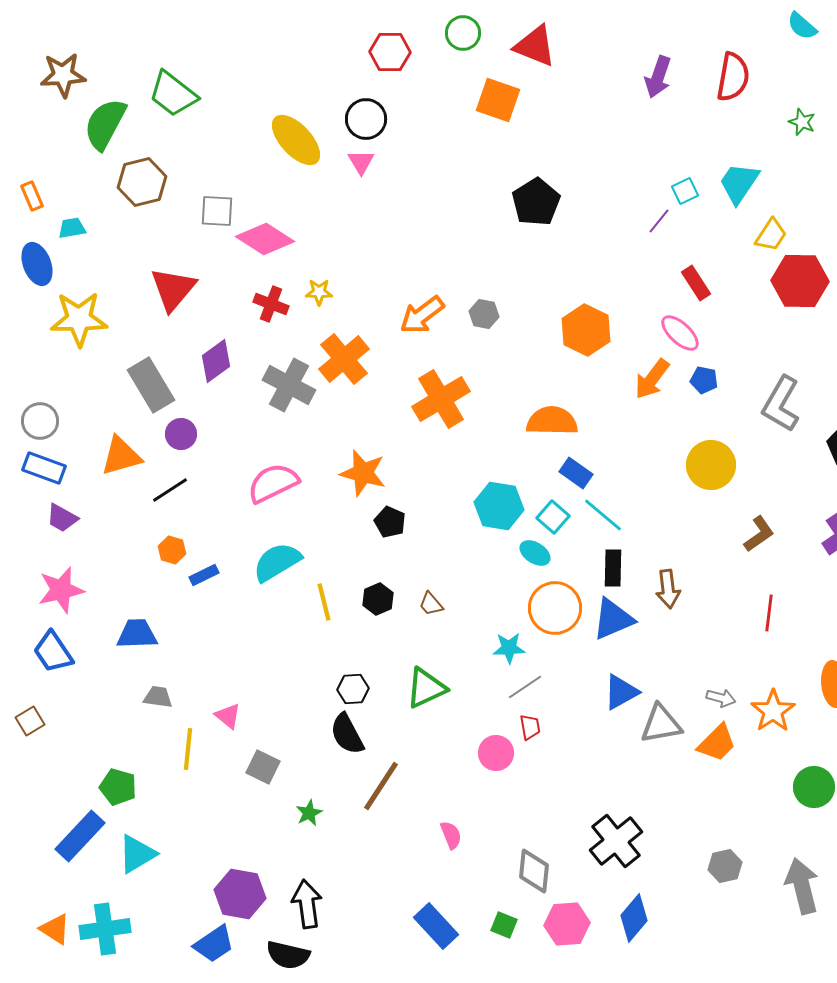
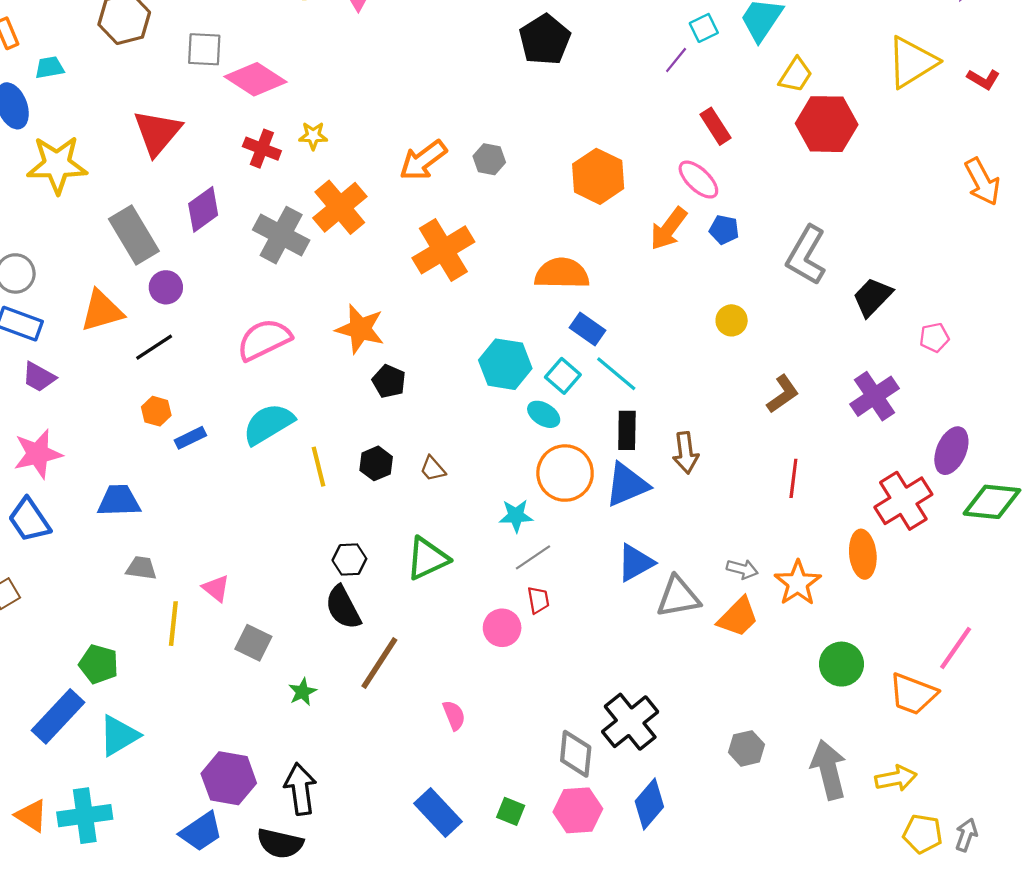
yellow circle: (711, 465) -> (732, 320), size x0.6
gray diamond: (534, 871) -> (576, 754), moved

